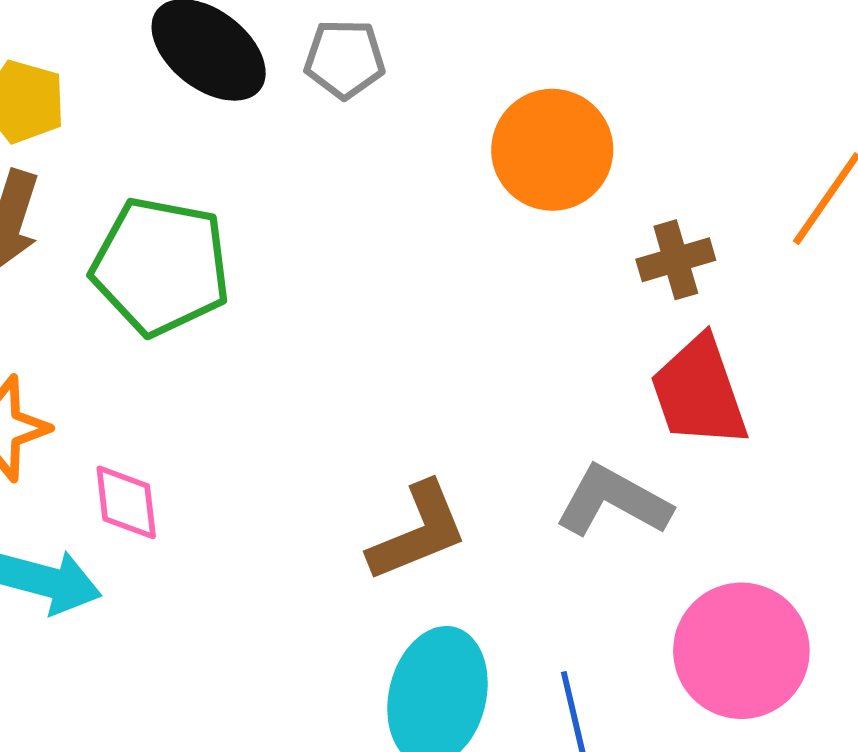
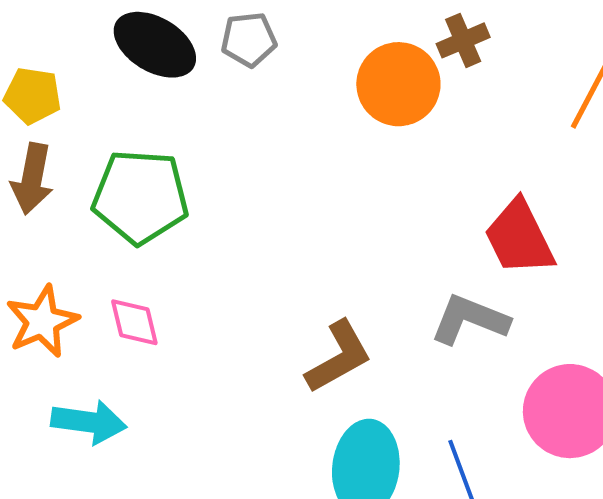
brown cross: (676, 260) -> (463, 40), moved
pink diamond: (126, 502) -> (134, 322), moved

